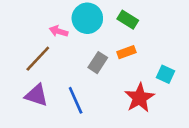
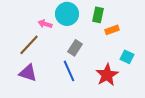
green rectangle: (128, 20) -> (98, 15), turned 70
orange rectangle: (126, 52) -> (112, 30), moved
blue line: (76, 100) -> (69, 71), moved

